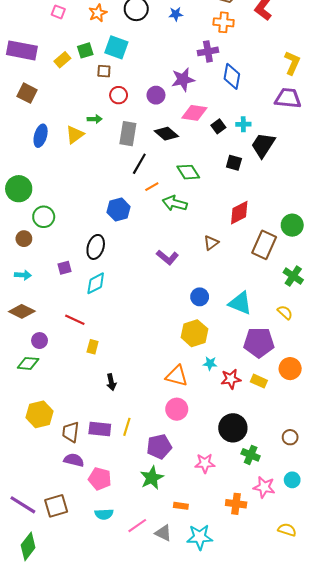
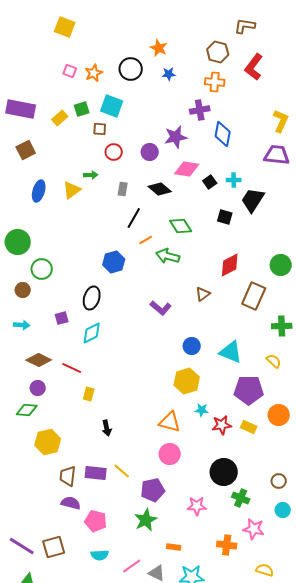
pink square: (58, 12) -> (70, 71), moved
brown square: (27, 93) -> (26, 150), turned 36
gray rectangle: (128, 134) -> (123, 189), size x0.6
green circle: (292, 225) -> (281, 265), moved
green cross: (293, 276) -> (282, 326), turned -36
brown diamond: (22, 311) -> (39, 360), moved
yellow hexagon: (40, 414) -> (48, 442), moved
yellow line: (127, 427) -> (122, 471), turned -66
cyan circle: (292, 480) -> (283, 510), moved
yellow semicircle: (287, 530) -> (265, 570), moved

